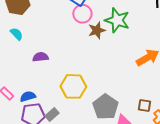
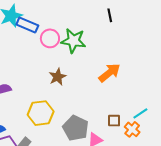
pink circle: (82, 14) -> (50, 38), moved
brown star: (97, 30) -> (58, 77), moved

